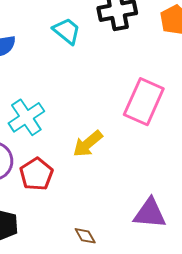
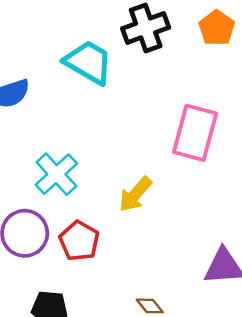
cyan trapezoid: (67, 31) -> (88, 62), size x1.4

